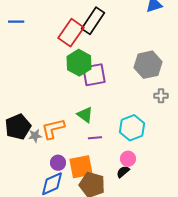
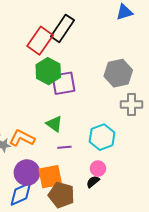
gray cross: (161, 96) -> (131, 105), size x1.5
orange L-shape: (53, 129) -> (22, 138), turned 40
purple circle: (58, 163) -> (27, 173), size x1.6

